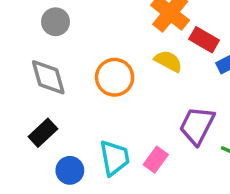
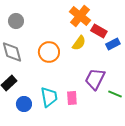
yellow semicircle: (168, 61) -> (79, 43), turned 98
pink rectangle: (156, 160) -> (72, 98), turned -40

